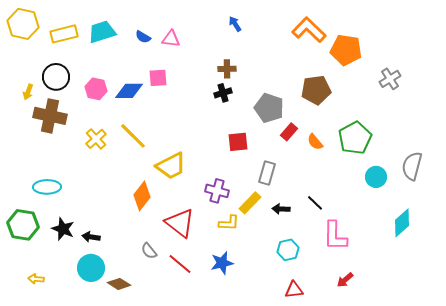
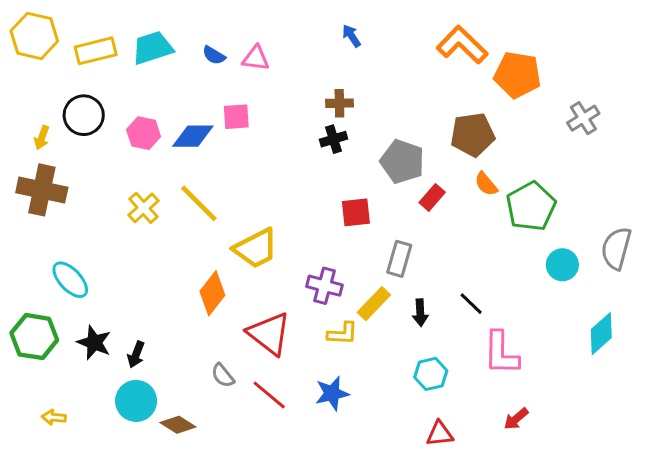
brown cross: (50, 116) -> (42, 190), moved
orange semicircle: (315, 142) -> (486, 184), moved
cyan ellipse: (47, 187) -> (70, 280), turned 48
black arrow: (281, 209) -> (420, 313), turned -96
black arrow: (91, 237) -> (136, 355), turned -78

